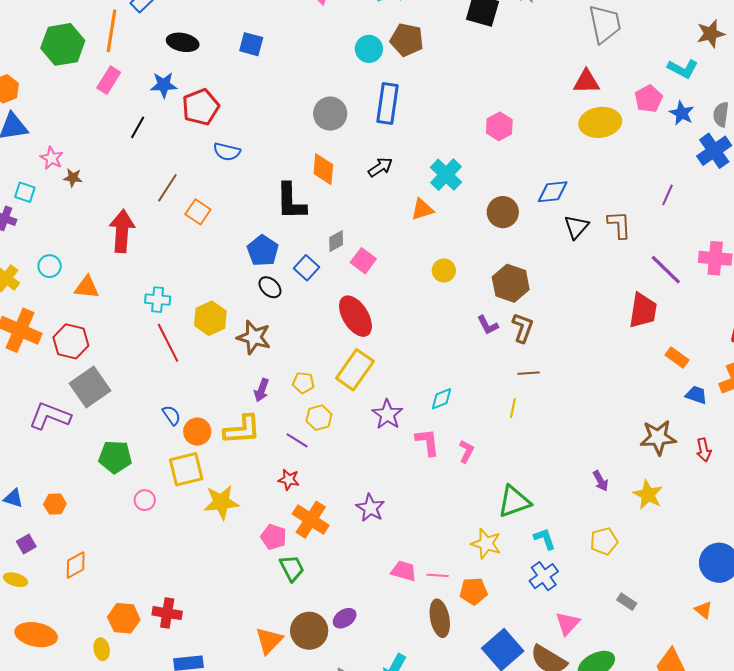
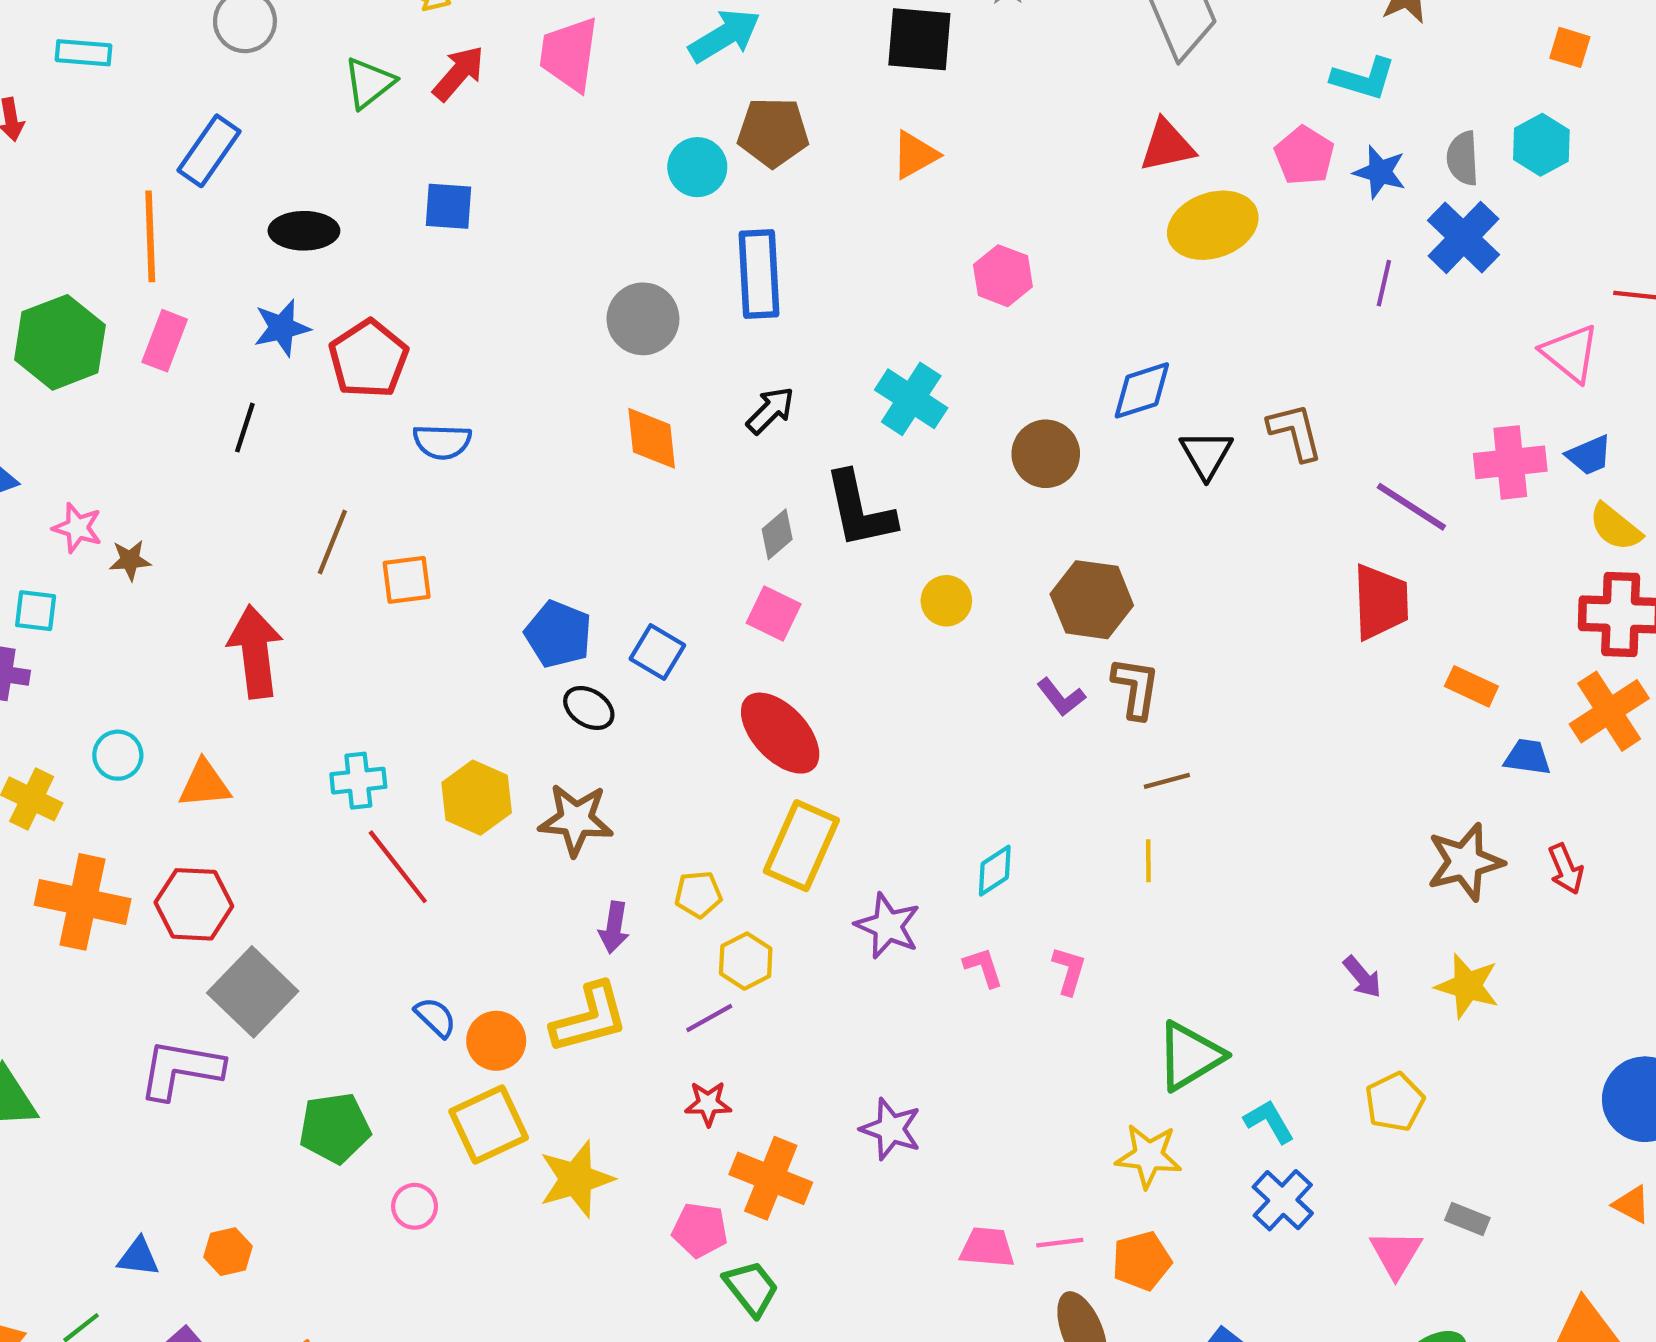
green hexagon: (63, 44) -> (60, 342), moved
purple line: (668, 195) -> (1384, 283), moved
black L-shape: (291, 201) -> (860, 510), moved
orange triangle: (422, 209) -> (915, 155), moved
orange square: (198, 212) -> (407, 580), turned -30
gray diamond: (336, 241) -> (777, 534), moved
purple line: (297, 440) -> (709, 1018), turned -50
pink L-shape: (427, 442) -> (983, 967), size x0.7
pink triangle: (568, 624) -> (1396, 1254), moved

